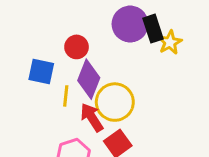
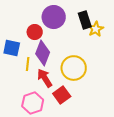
purple circle: (130, 24) -> (54, 17), moved
yellow circle: (115, 102) -> (74, 68), moved

